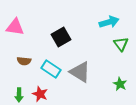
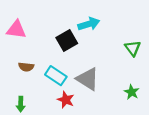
cyan arrow: (109, 22) -> (89, 24), moved
red star: (40, 94) -> (66, 100), moved

